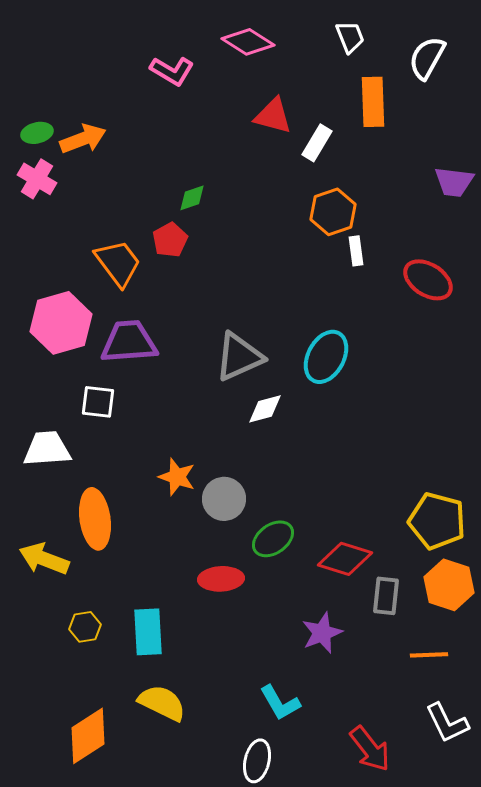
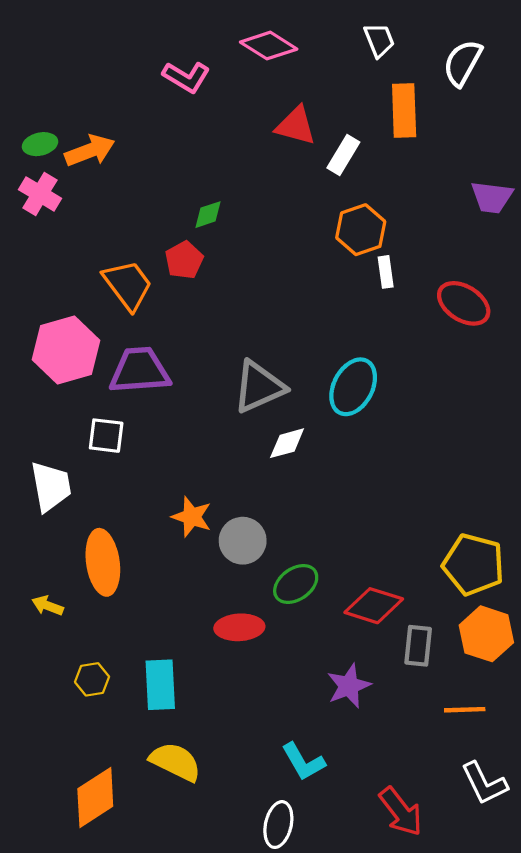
white trapezoid: (47, 449) -> (51, 486), turned 84
yellow arrow: (44, 559) -> (48, 606), size x0.6

